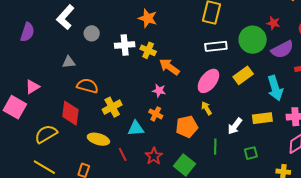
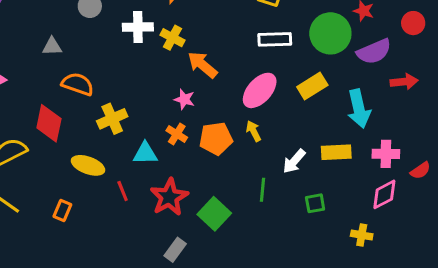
orange pentagon: (187, 127) -> (216, 139), moved
red star: (154, 156) -> (169, 197), size x1.4

